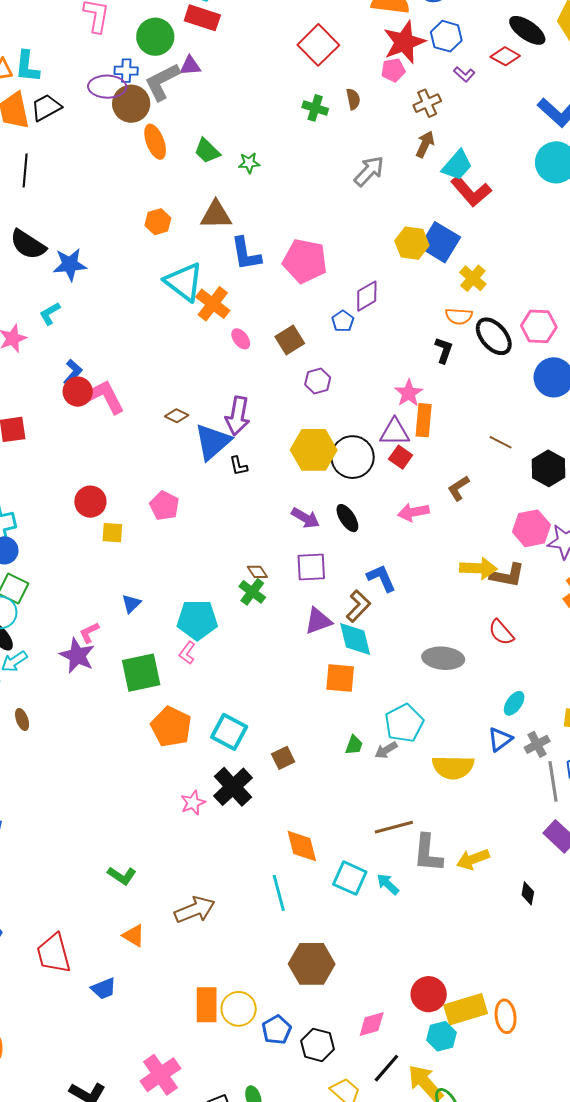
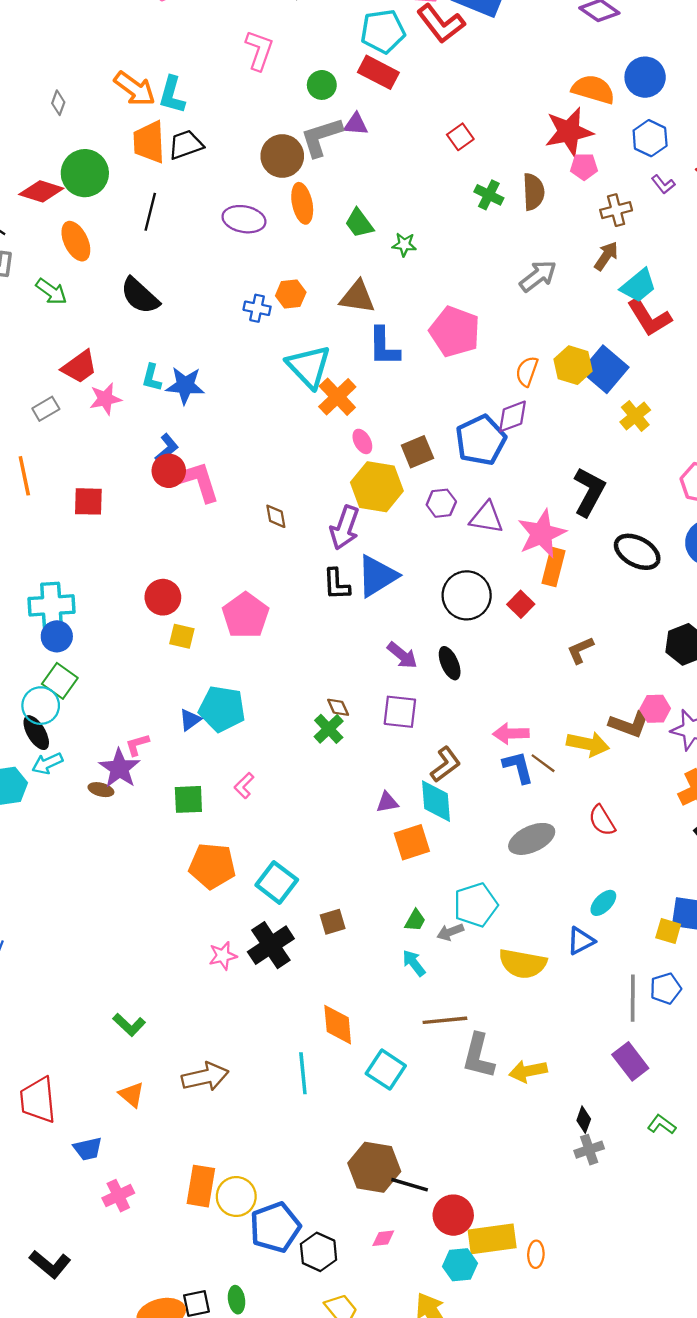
green circle: (155, 37) -> (322, 85), size x0.7
red star: (404, 42) -> (569, 132), moved
red square: (318, 45) -> (460, 137), moved, size x0.6
blue cross: (126, 71) -> (257, 308), moved
purple ellipse: (107, 87) -> (244, 219), moved
brown semicircle: (353, 99) -> (533, 192), size x1.5
pink pentagon: (305, 261) -> (455, 332), moved
blue star: (70, 265) -> (185, 385), moved
cyan L-shape: (50, 314) -> (152, 378), turned -55
orange semicircle: (459, 316) -> (527, 371), moved, turned 96
blue pentagon: (343, 321) -> (481, 440), size x2.0
black ellipse: (494, 336) -> (637, 552), moved, turned -30
black L-shape: (444, 350) -> (589, 492), size x1.6
pink star: (409, 393) -> (542, 534), size x1.5
brown diamond: (177, 416) -> (276, 516), turned 45
purple triangle: (395, 432) -> (486, 518), moved
blue triangle: (213, 442) -> (377, 576), moved
brown line: (501, 442) -> (543, 763), moved
yellow hexagon: (314, 450) -> (377, 487), moved
black L-shape: (239, 466) -> (336, 584), size x1.4
pink pentagon: (164, 506) -> (246, 616), size x1.4
pink arrow: (413, 512) -> (511, 734), moved
pink hexagon: (531, 528) -> (655, 709), size x0.7
brown L-shape: (507, 575) -> (629, 724), moved
blue L-shape: (381, 578) -> (518, 767), moved
cyan pentagon: (197, 620) -> (222, 709), moved
purple triangle: (318, 621) -> (387, 802), moved, size x0.7
gray ellipse: (443, 658) -> (532, 839), turned -39
green square: (141, 673) -> (188, 799), size x0.7
orange square: (340, 678) -> (412, 842), turned -32
brown ellipse: (22, 719) -> (101, 790), moved, turned -65
orange pentagon: (171, 727) -> (212, 866), turned -30
gray cross: (537, 744) -> (589, 1150), moved
cyan arrow: (388, 884) -> (414, 963), moved
brown hexagon: (312, 964) -> (374, 1167), moved
orange ellipse: (506, 1016) -> (536, 1254), size x0.7
pink diamond: (372, 1024) -> (383, 1238), size x0.7
blue pentagon: (277, 1030) -> (275, 1227), size x1.5
black line: (386, 1068) -> (410, 1185), moved, turned 56
pink cross: (160, 1075) -> (118, 1196), moved, size x0.7

